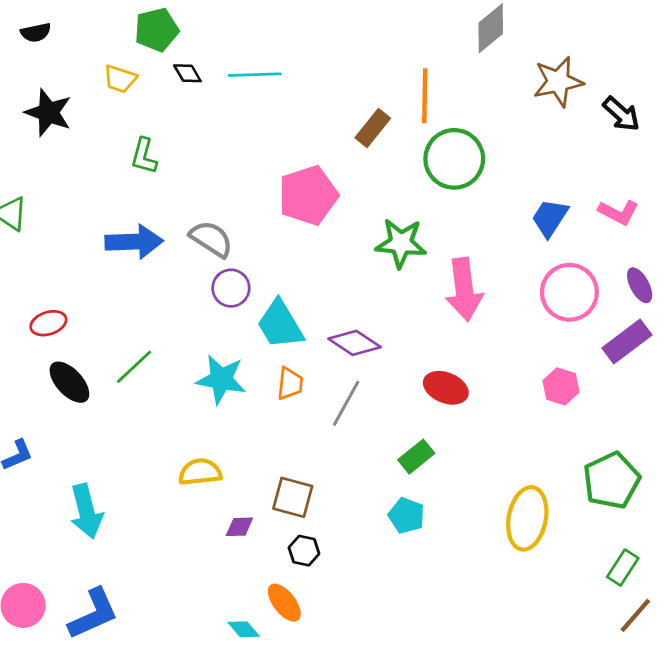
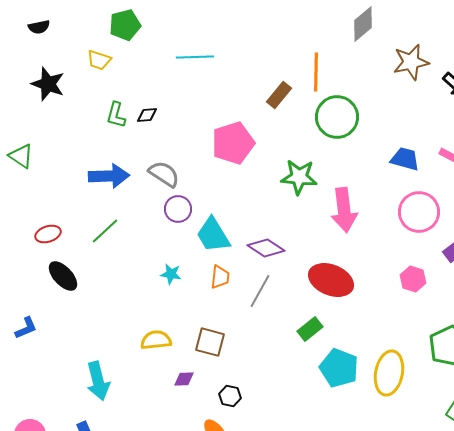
black diamond: (187, 73) -> (147, 115), moved, turned -65
blue trapezoid: (550, 218) -> (405, 159), turned 72
green line: (134, 367) -> (105, 231), moved
cyan star: (221, 379) -> (171, 274), size x0.6
red ellipse: (446, 388) -> (331, 280), size x1.4
brown square: (293, 497) -> (210, 342), moved
cyan arrow: (86, 511) -> (98, 381), moved
cyan pentagon: (406, 516) -> (339, 368), moved, size x1.5

